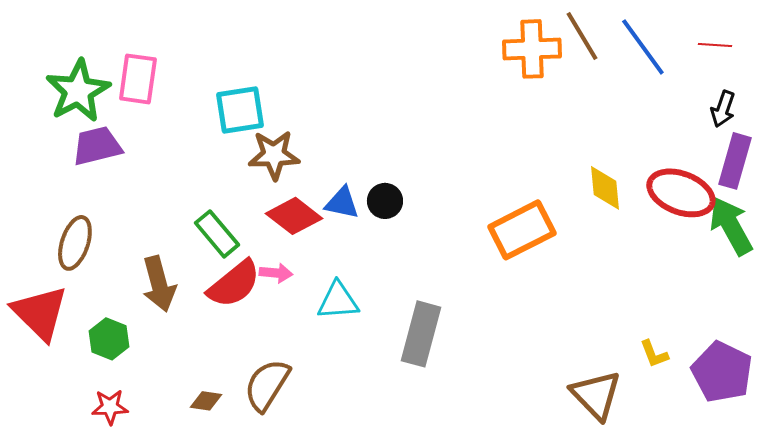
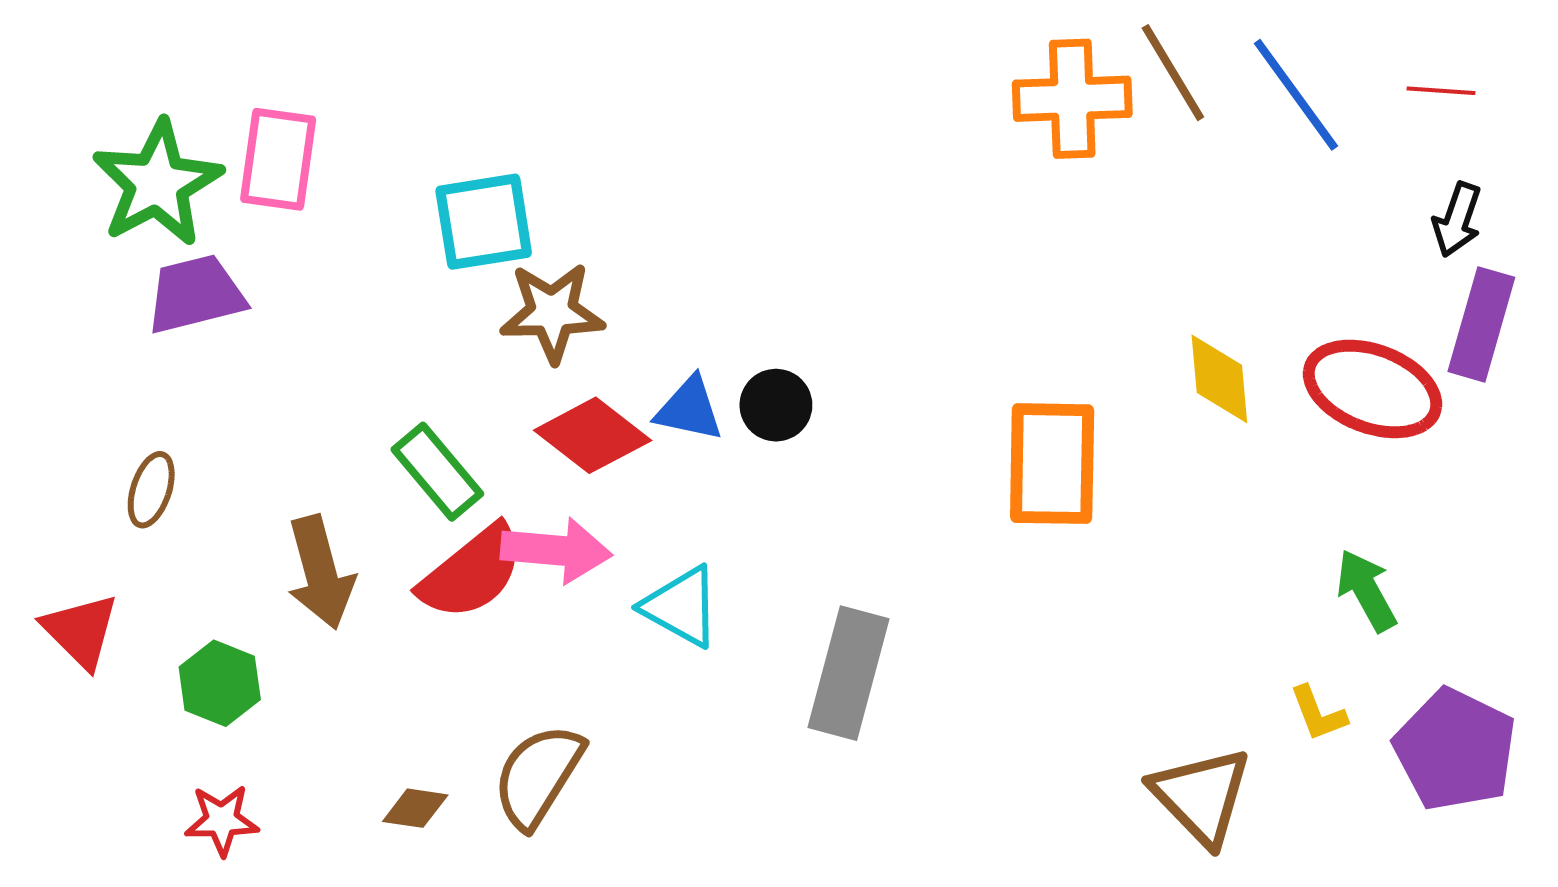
green arrow: (731, 226) -> (1366, 591), moved, size x0.7
orange rectangle: (522, 230) -> (1052, 464), turned -62
brown ellipse: (75, 243) -> (151, 490), size x0.7
pink arrow: (276, 273) -> (556, 550), size x1.6
cyan triangle: (338, 301) -> (681, 607), turned 33
red triangle: (40, 313) -> (81, 631), size x0.7

